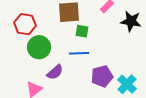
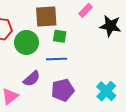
green circle: (39, 47) -> (26, 42), moved
purple pentagon: (102, 76) -> (63, 90), moved

